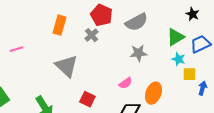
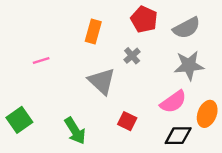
gray cross: (91, 35) -> (132, 56), moved
gray star: (138, 53) -> (189, 65), size x1.4
pink semicircle: (125, 83) -> (173, 102), size x1.6

